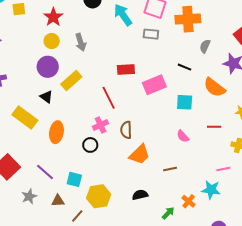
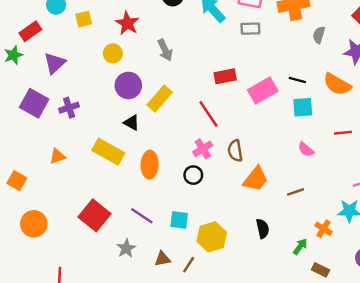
yellow circle: (52, 41) -> (113, 53), moved
black line: (185, 67) -> (297, 80), moved
black semicircle: (140, 195) -> (263, 229), turned 98
brown triangle: (58, 201) -> (162, 259), moved

